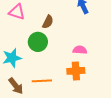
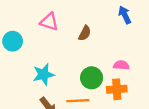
green circle: (38, 42) -> (92, 78), moved

